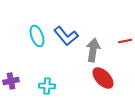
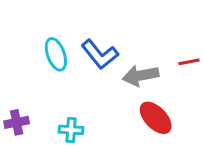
gray arrow: (93, 50) -> (141, 76), turned -110

